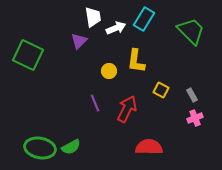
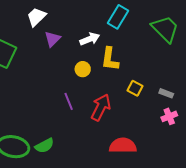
white trapezoid: (93, 17) -> (36, 17), moved, turned -125
white arrow: (116, 28) -> (90, 39), moved
gray rectangle: (192, 95) -> (166, 93), turned -40

